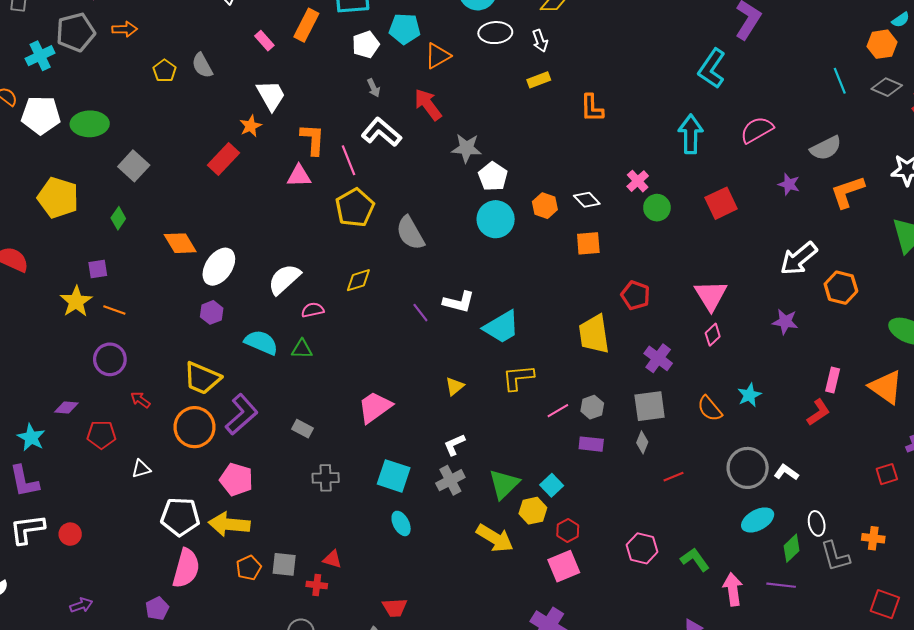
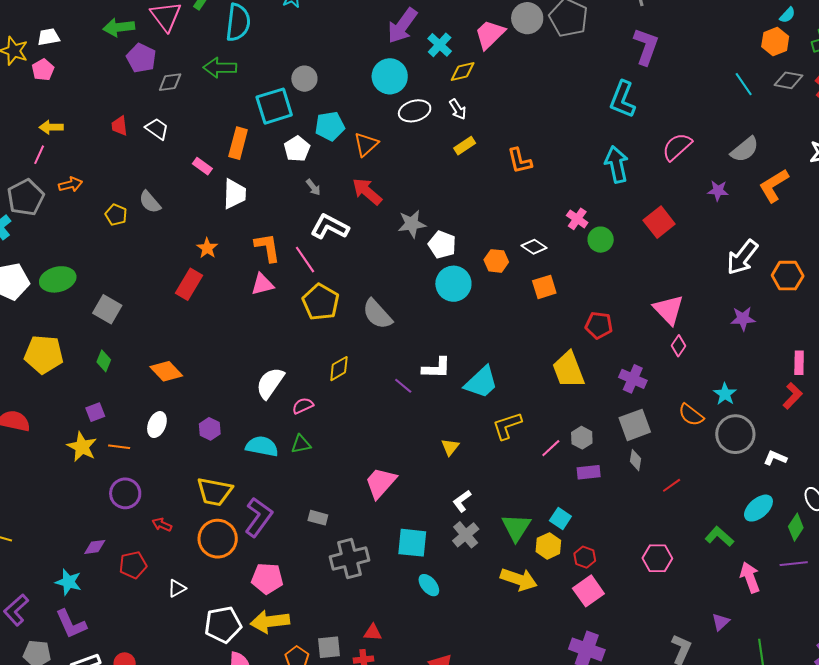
white trapezoid: (271, 95) -> (234, 194), moved, turned 44
white ellipse: (219, 267) -> (157, 425), moved, size x0.7
gray circle: (748, 468) -> (735, 434), moved
gray cross: (326, 478) -> (350, 559), size x1.5
green L-shape: (695, 560) -> (719, 536), moved

